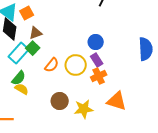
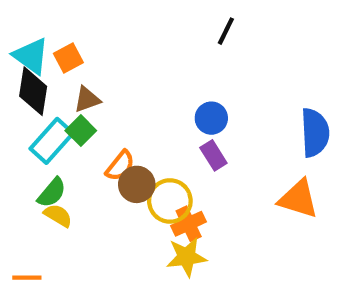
yellow circle: (76, 65) -> (170, 201), moved
orange cross: (99, 76) -> (189, 224), moved
brown circle: (60, 101) -> (137, 184), moved
orange triangle: (117, 101) -> (298, 199), moved

